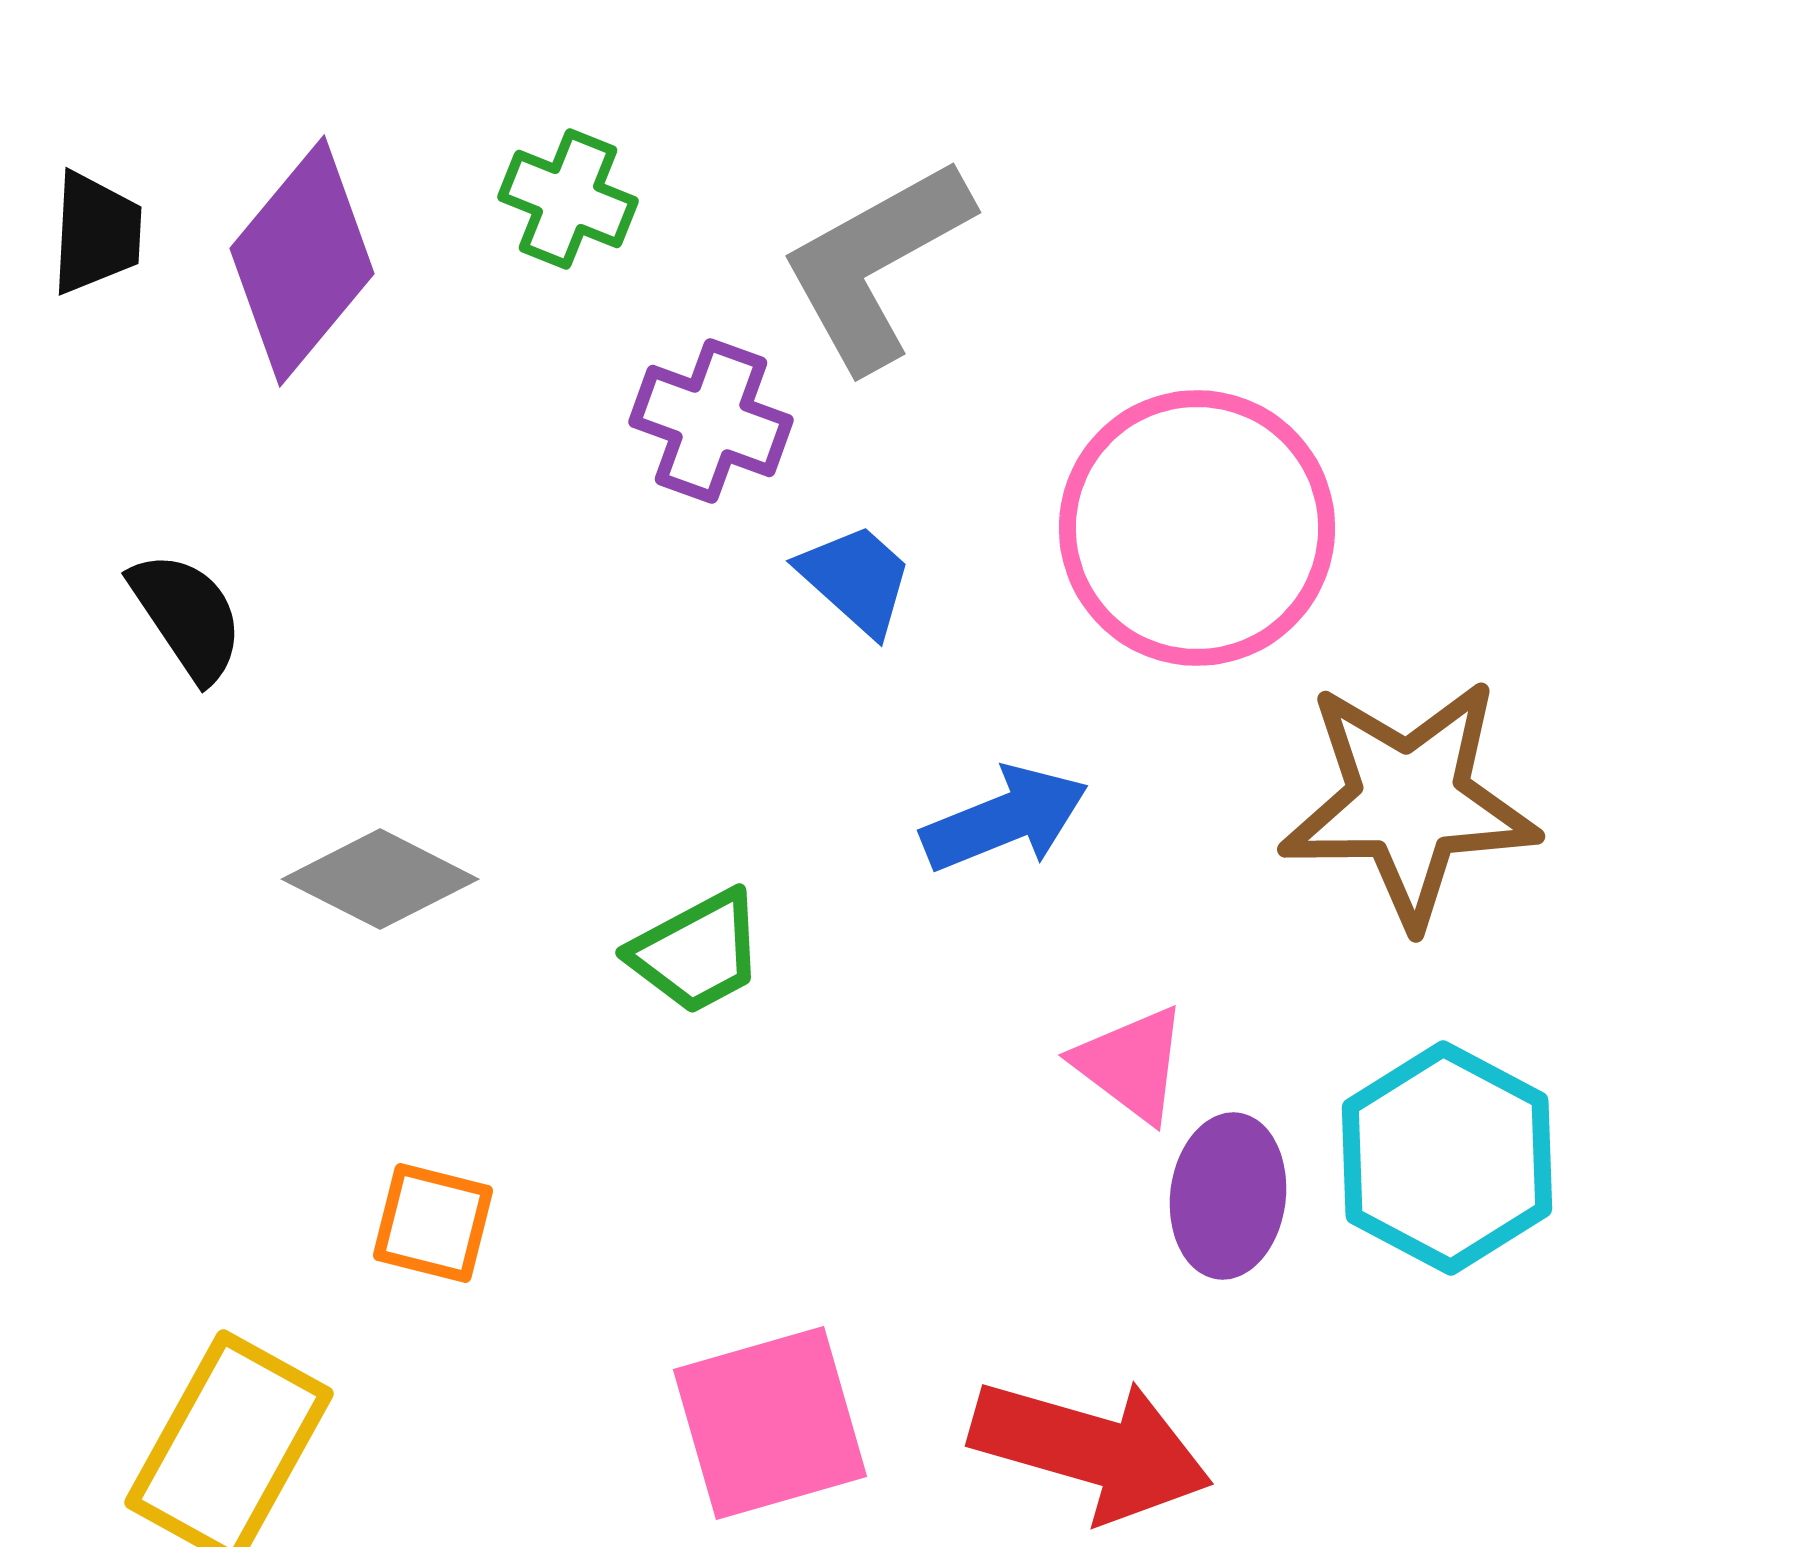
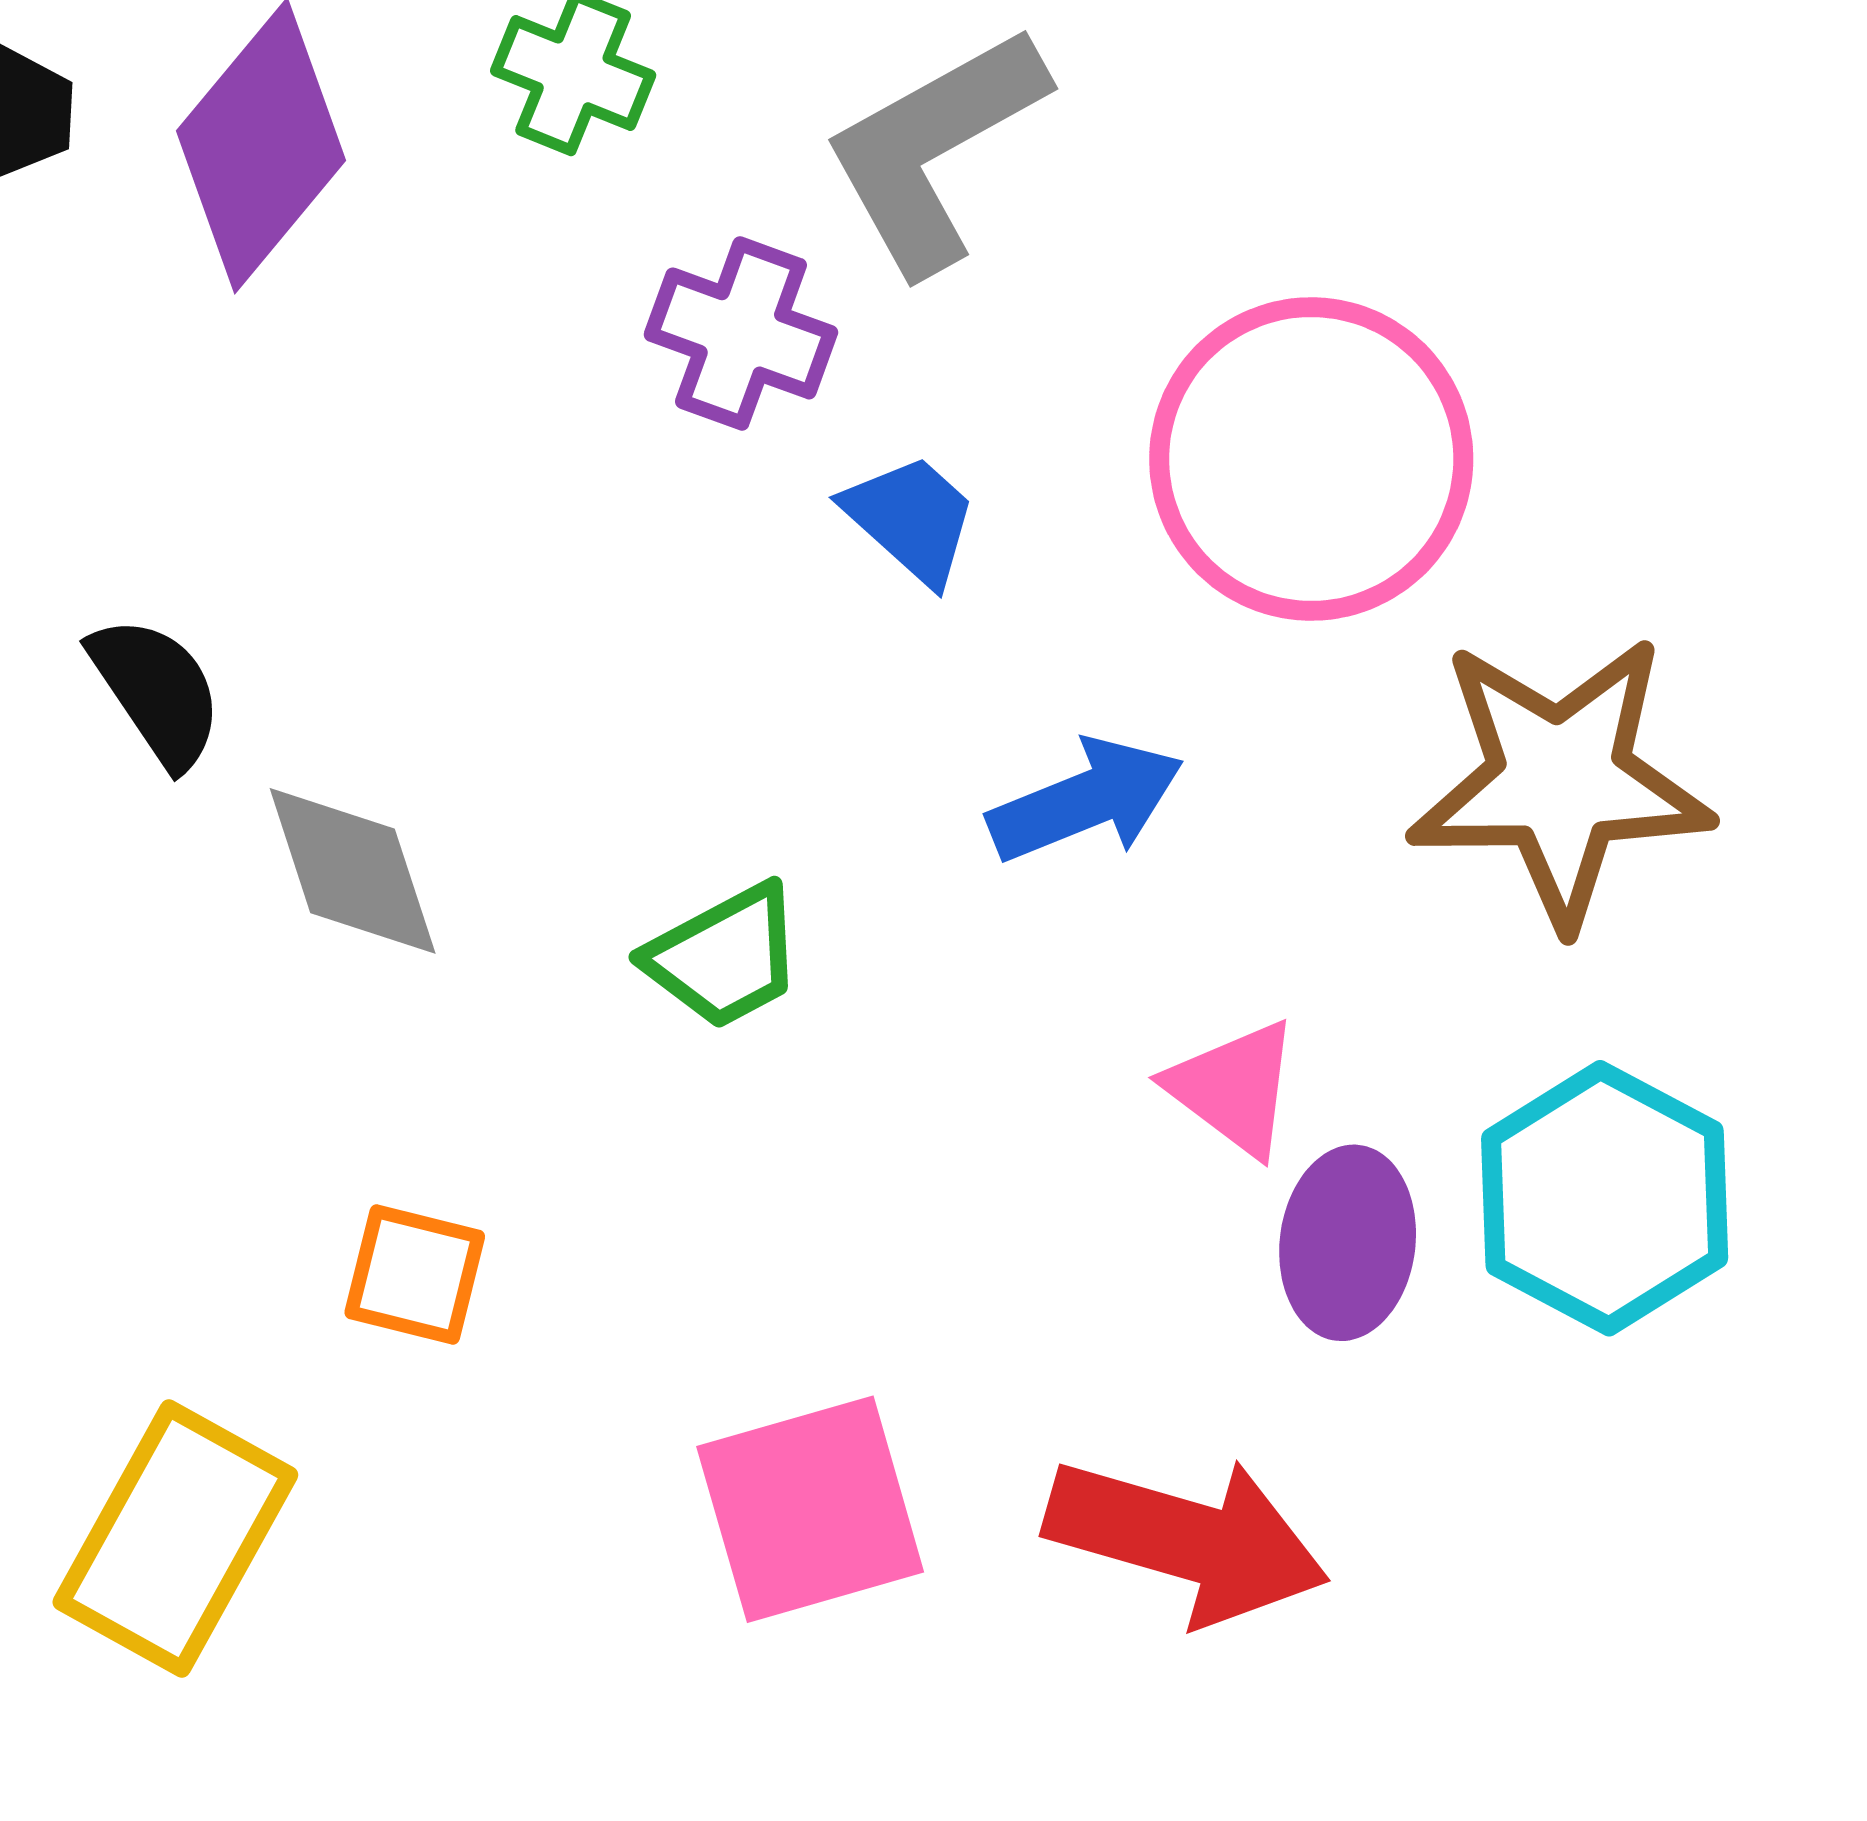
black semicircle: (187, 616) -> (157, 691), moved
gray diamond: (380, 879) -> (353, 871), turned 45

